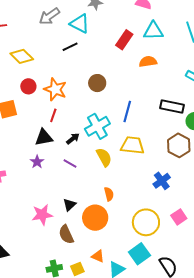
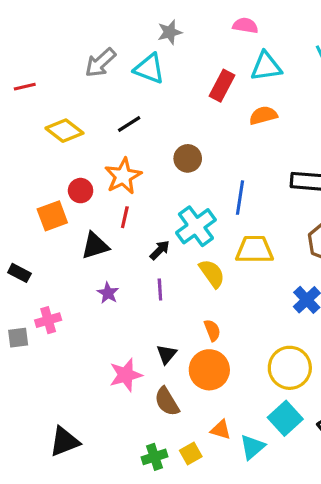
black line: (70, 47) -> (129, 124), moved
red circle: (28, 86) -> (81, 191), moved
orange star: (55, 89) -> (123, 176), turned 30
black triangle: (44, 137) -> (95, 246), moved
purple line: (70, 163) -> (160, 290), turned 64
orange semicircle: (109, 194) -> (212, 330), moved

